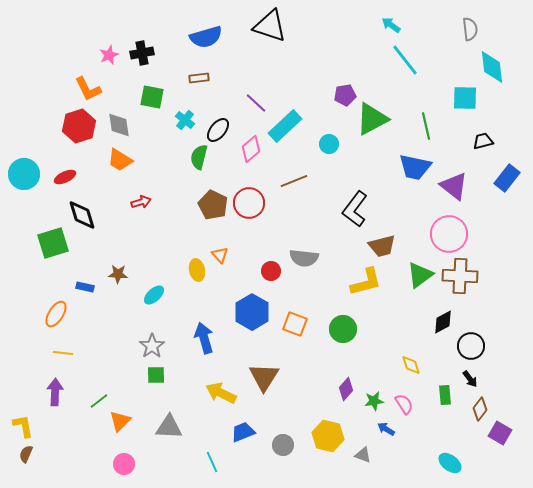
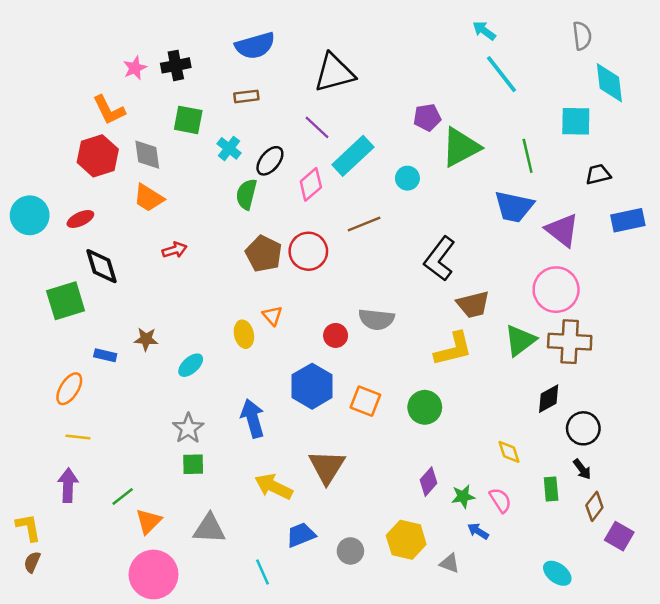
black triangle: (270, 26) -> (334, 73), moved, turned -33
blue rectangle: (507, 178) -> (628, 220), turned 40
pink circle: (124, 464) -> (153, 574), size x1.8

